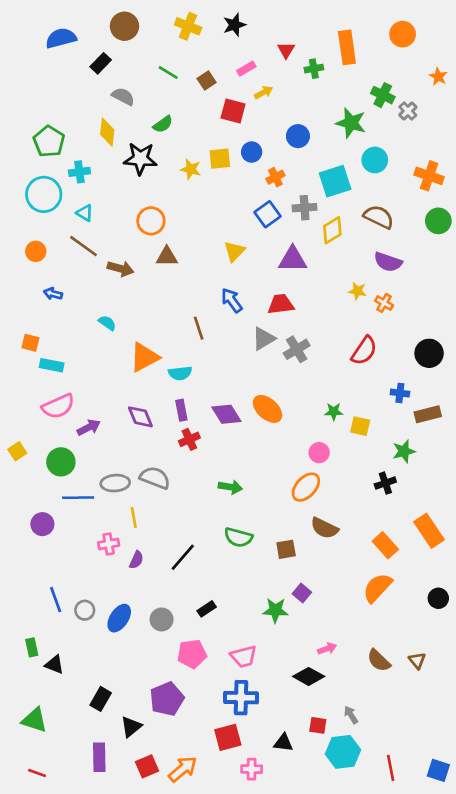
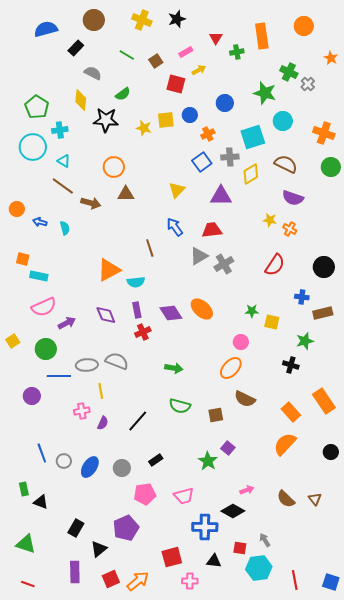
orange circle: (36, 251) -> (17, 209), moved
cyan semicircle: (107, 323) -> (65, 228), moved, turned 40
black cross: (385, 483) -> (291, 365), turned 35
green star: (275, 610) -> (208, 461), turned 30
blue cross: (241, 698) -> (205, 527), moved

